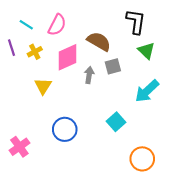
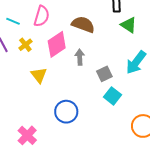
gray square: (113, 66) -> (104, 74), moved

